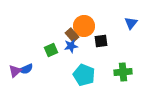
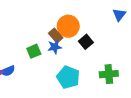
blue triangle: (131, 23) -> (119, 15), moved
black square: (101, 41) -> (86, 42), turned -32

